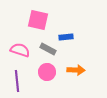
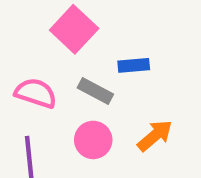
pink square: (38, 20) -> (74, 29), turned 30
orange arrow: (76, 70) -> (155, 136), turned -42

